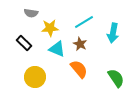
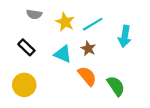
yellow star: (50, 28) -> (65, 22), moved, turned 30
yellow circle: (35, 77) -> (24, 85), moved
green semicircle: (116, 78) -> (116, 86), moved

